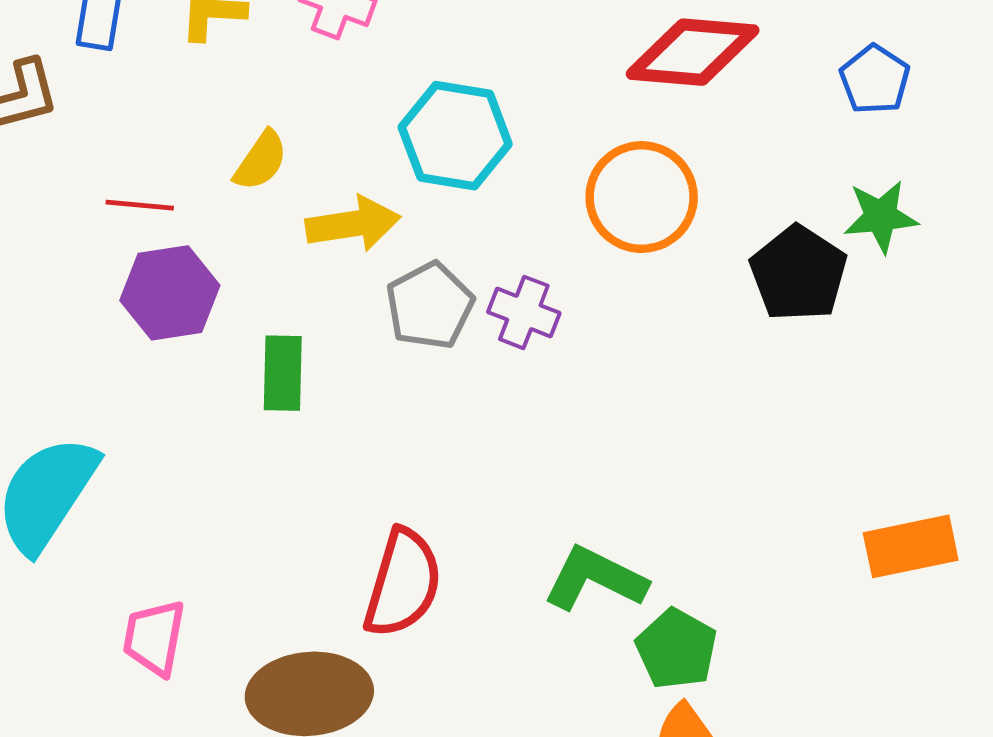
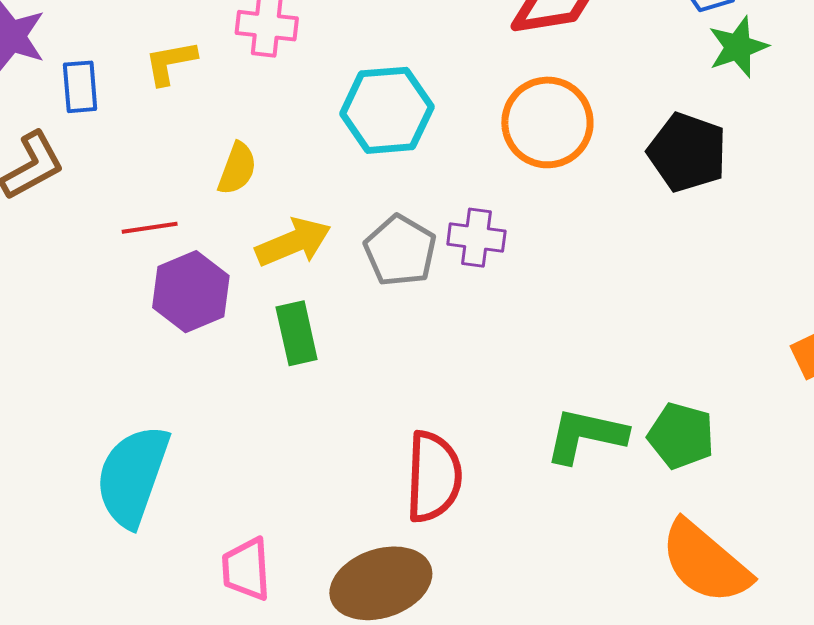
green star: (881, 216) -> (738, 47), moved
yellow arrow: (353, 224) -> (293, 242), moved
green pentagon: (676, 649) -> (681, 436), moved

